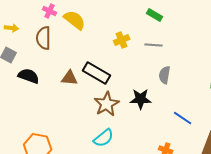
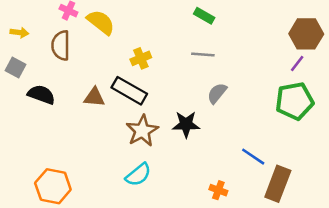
yellow cross: (122, 40) -> (141, 58), moved
gray semicircle: (165, 75) -> (217, 93), turned 30
blue line: (183, 118) -> (253, 157), moved

